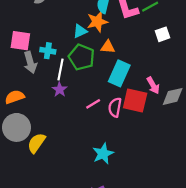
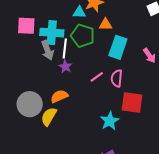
cyan triangle: (80, 31) -> (79, 12), turned 32
cyan cross: (48, 51) -> (52, 33), size x1.6
gray arrow: (30, 62) -> (48, 50), moved
orange semicircle: (15, 97) -> (59, 96), moved
red square: (135, 101) -> (132, 102), moved

